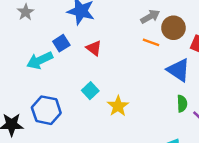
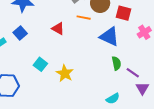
blue square: (61, 43) -> (20, 33), moved
red triangle: (94, 48) -> (58, 29), moved

